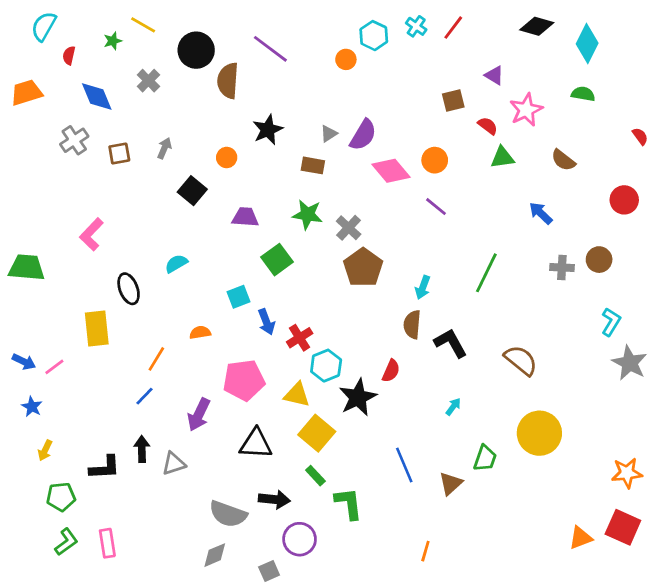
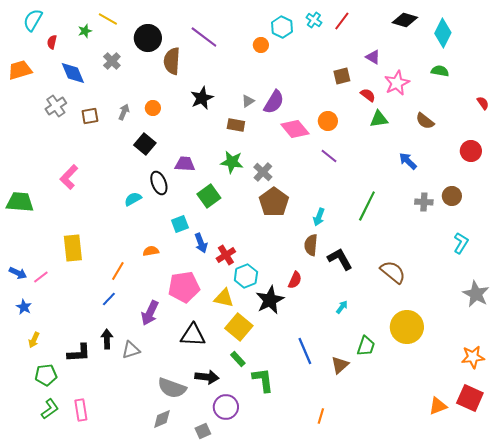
orange circle: (227, 157) -> (153, 108), moved
black ellipse: (129, 289) -> (159, 183), moved
gray star: (630, 363) -> (476, 294), moved

